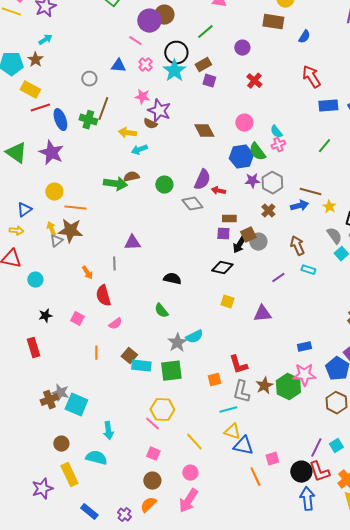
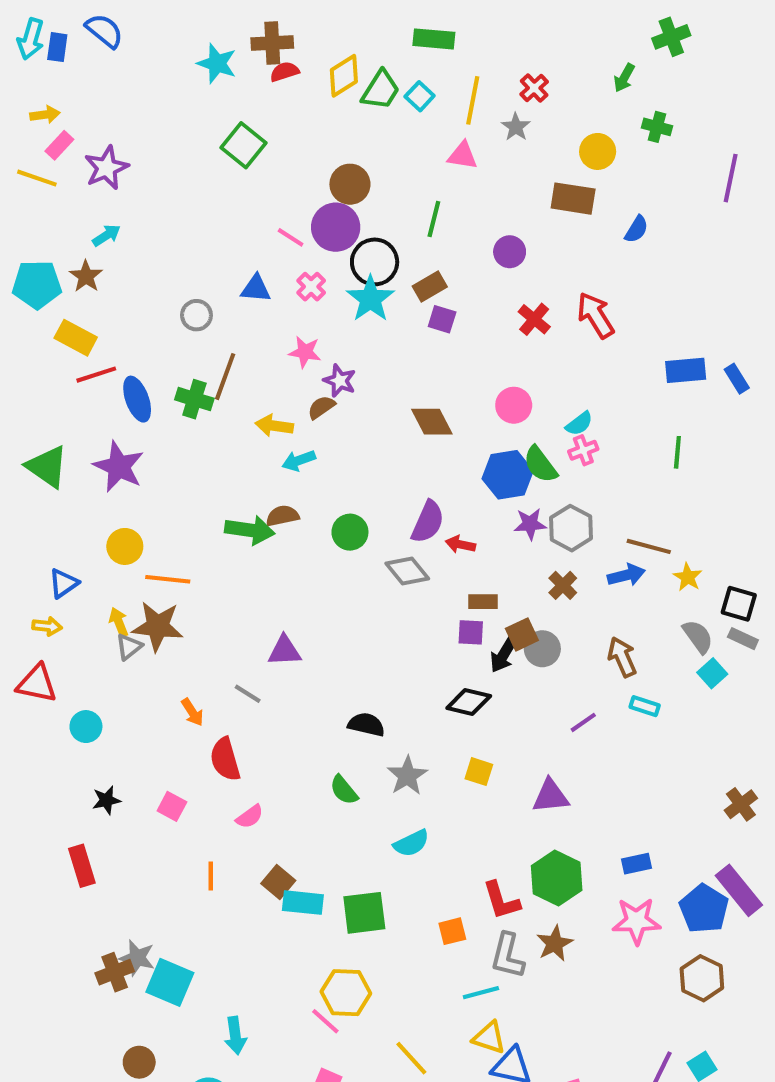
purple circle: (149, 21) -> (336, 227), moved
green line: (205, 32) -> (434, 219), turned -36
red arrow: (311, 77) -> (596, 315), moved
purple star: (159, 111) -> (340, 381), size x0.7
brown semicircle: (150, 124) -> (321, 407), turned 120
cyan semicircle: (276, 132) -> (579, 424), turned -88
green line: (324, 146) -> (677, 452), turned -35
gray line: (114, 264) -> (248, 694), turned -56
gray star: (177, 343) -> (407, 776), moved
green hexagon: (288, 387) -> (557, 878), moved

